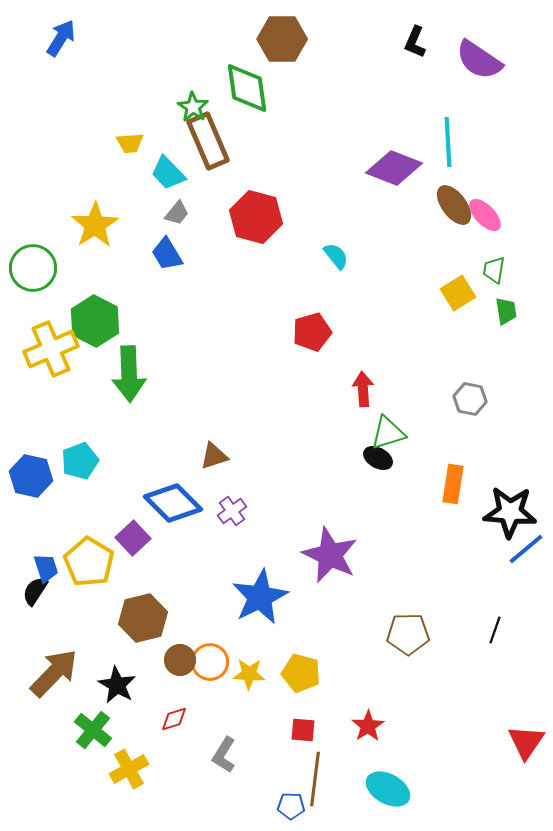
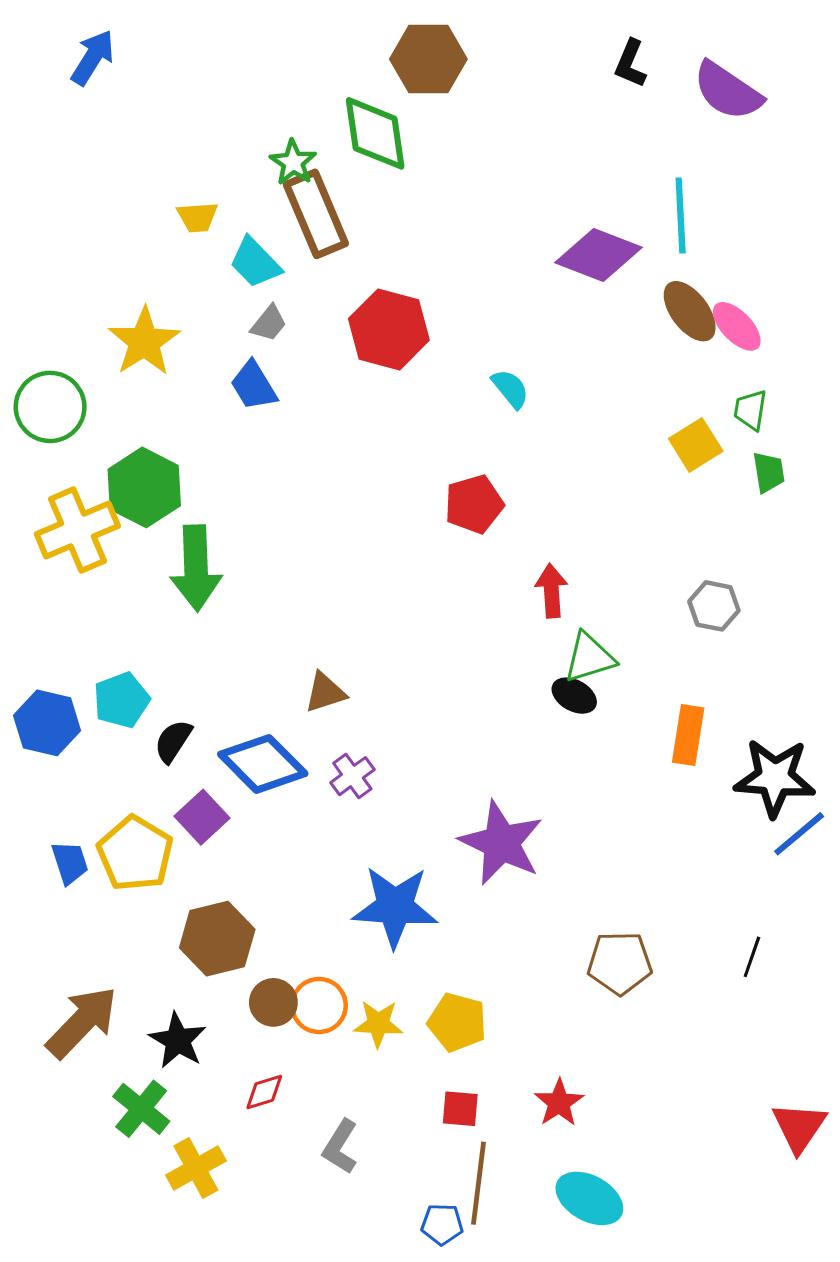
black semicircle: (35, 591) -> (173, 741), moved
blue star: (260, 597) -> (395, 907), turned 30

